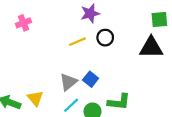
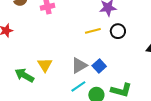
yellow triangle: (35, 98) -> (45, 65), moved

